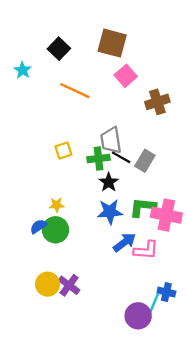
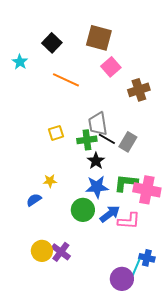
green circle: (55, 230) -> (83, 210), moved

